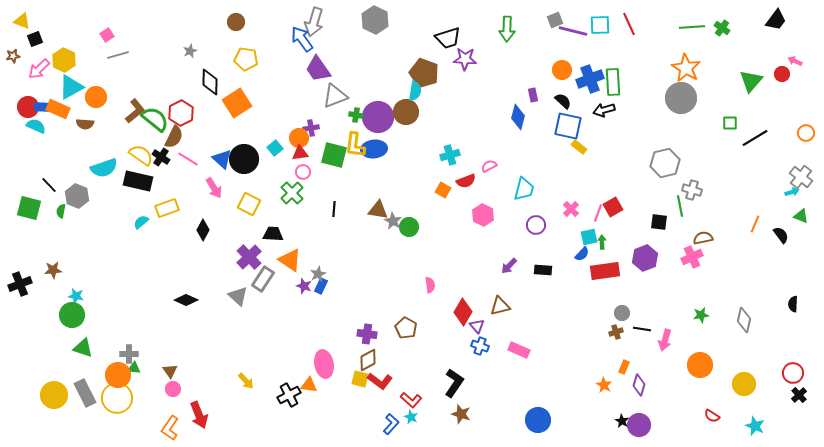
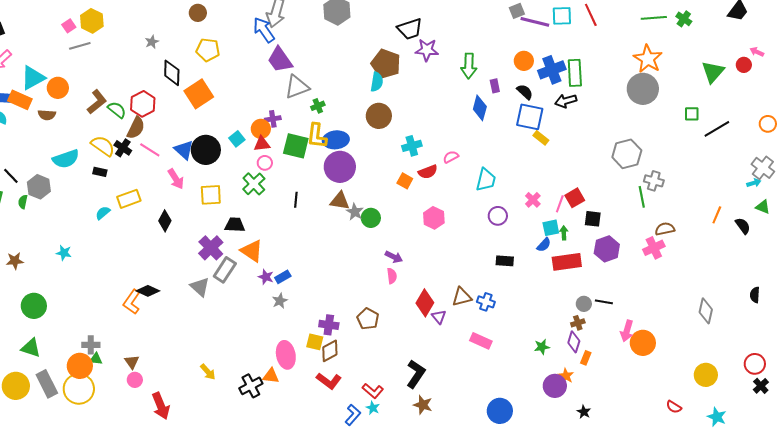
green arrow: (507, 29) -> (469, 66), moved
yellow hexagon: (64, 60) -> (92, 21), moved
brown circle: (406, 112) -> (379, 116), moved
green cross: (356, 115) -> (318, 106), turned -32
purple circle: (378, 117) -> (340, 167), moved
green semicircle: (155, 119) -> (117, 110), size x0.7
black rectangle: (138, 181) -> (100, 172), size x0.5
yellow square: (249, 204) -> (211, 195), turned -30
pink hexagon: (483, 215) -> (434, 218), moved
black square: (659, 222) -> (593, 219), moved
purple arrow: (509, 266) -> (394, 257), moved, turned -108
gray star: (318, 274) -> (280, 301), moved
blue rectangle: (321, 286) -> (283, 277), turned 35
cyan star: (76, 296) -> (64, 253), moved
green star: (701, 315) -> (542, 347), moved
black line: (642, 329) -> (604, 302), moved
blue cross: (480, 346) -> (486, 302), moved
green triangle: (83, 348) -> (31, 348), moved
orange circle: (700, 365) -> (643, 343), moved
yellow square: (360, 379) -> (315, 342), moved
red L-shape: (380, 381) -> (329, 381), moved
purple diamond: (639, 385) -> (574, 342), moved
purple circle: (639, 425) -> (555, 386), moved
orange L-shape: (170, 428) -> (132, 302), moved

